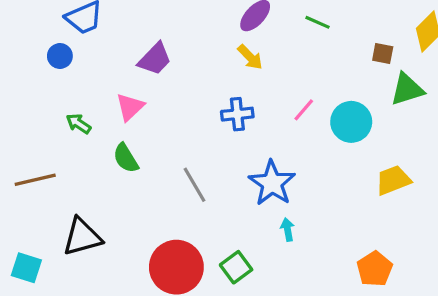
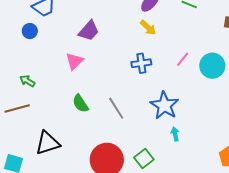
green arrow: (79, 124) -> (27, 81), moved
green semicircle: (126, 158) -> (80, 103), moved

